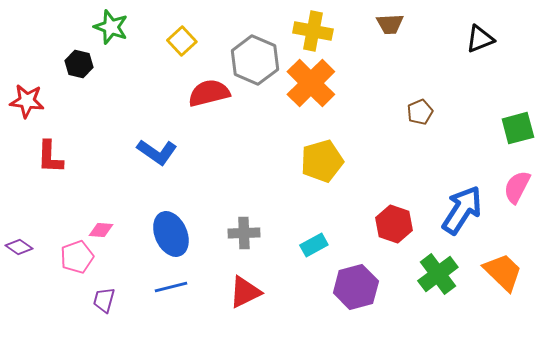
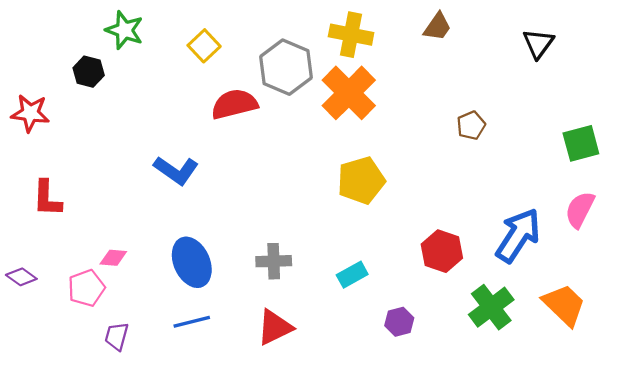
brown trapezoid: (390, 24) -> (437, 27), turned -52
black triangle: (480, 39) -> (538, 44), turned -32
red L-shape: (50, 157) -> (47, 198), moved
purple hexagon: (356, 287) -> (399, 322), size x0.6

